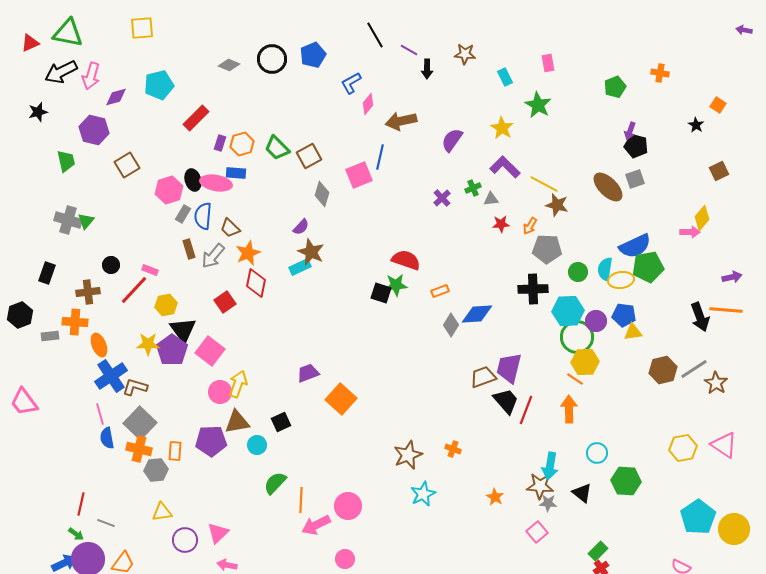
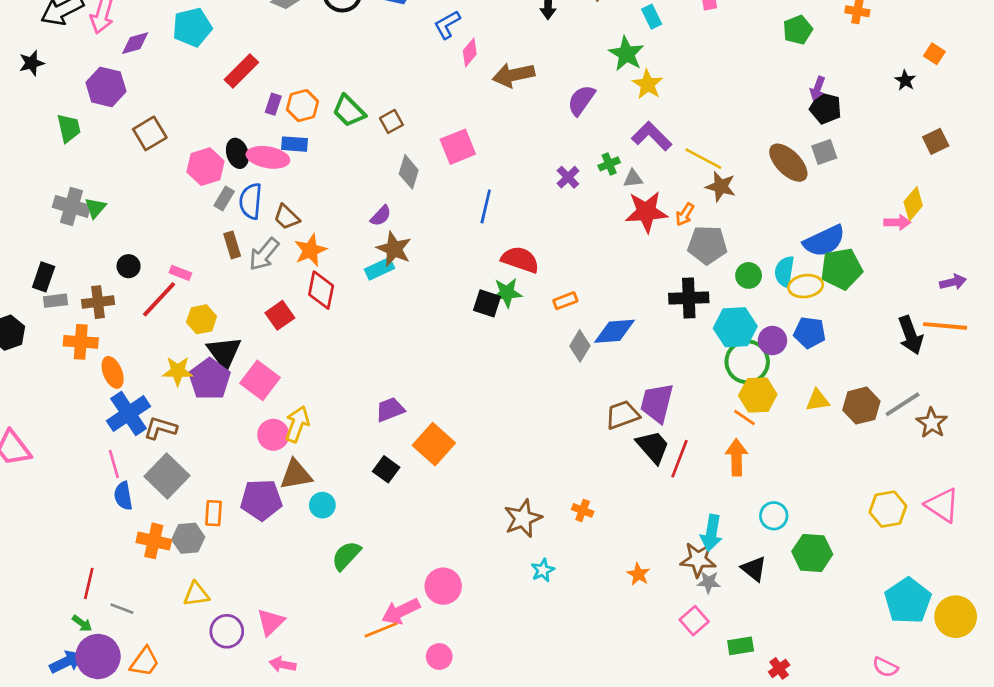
green star: (538, 105) -> (626, 54), moved
brown square: (309, 156) -> (391, 121), size x0.7
blue line: (380, 157) -> (486, 206), moved
red star: (501, 224) -> (646, 212), size x1.8
yellow triangle: (633, 332) -> (818, 400), moved
gray rectangle: (50, 336) -> (56, 301), moved
black square: (281, 422) -> (386, 469), moved, turned -30
orange cross: (139, 449) -> (154, 541), moved
cyan star: (423, 494) -> (543, 570), size x0.7
orange line: (301, 500) -> (381, 630), moved, turned 65
green rectangle: (598, 551) -> (741, 646), moved, turned 36

